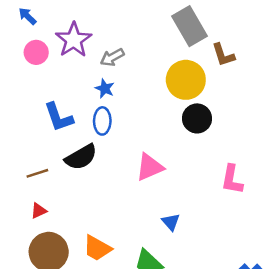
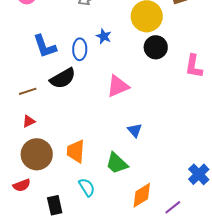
blue star: (105, 89) -> (104, 36), moved
pink L-shape: (232, 180) -> (194, 66), moved
orange trapezoid: (97, 248) -> (76, 151), turned 65

